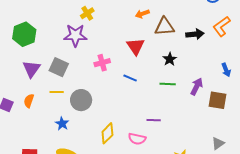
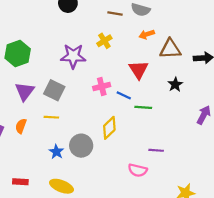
yellow cross: (87, 13) -> (104, 41), moved
blue line: (130, 78) -> (124, 95), moved
green line: (168, 84) -> (143, 107), moved
gray circle: (81, 100) -> (81, 146), moved
yellow diamond: (107, 133) -> (109, 128), moved

